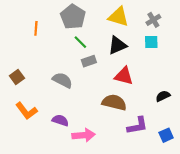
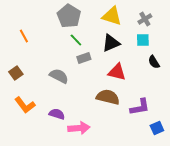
orange line: (36, 28) -> (24, 36), moved, turned -32
black semicircle: (163, 96) -> (154, 62), moved, turned -96
purple L-shape: (137, 126) -> (140, 107), moved

